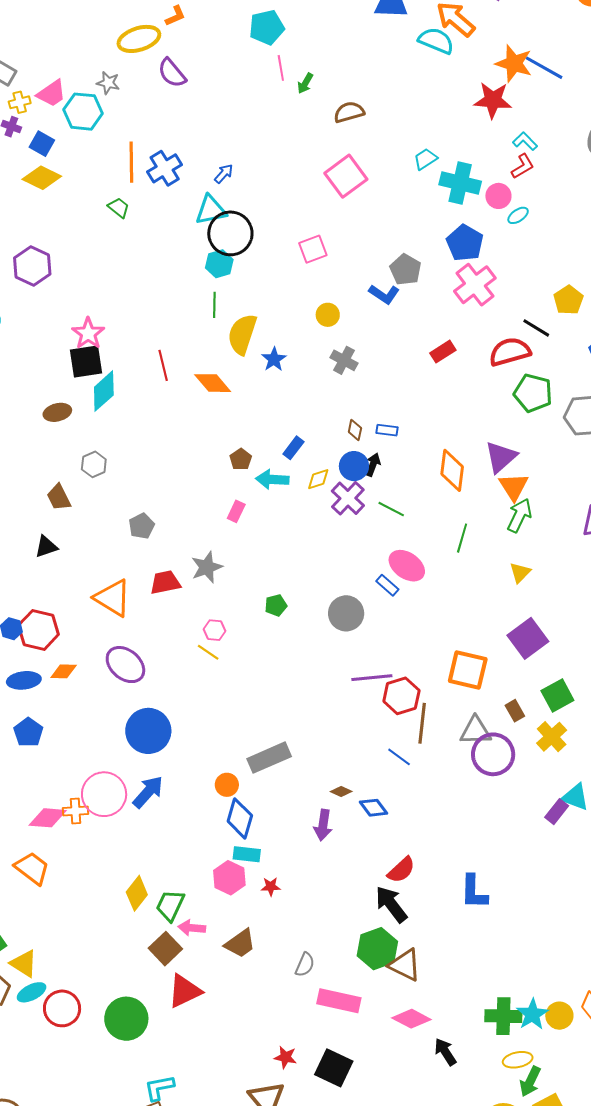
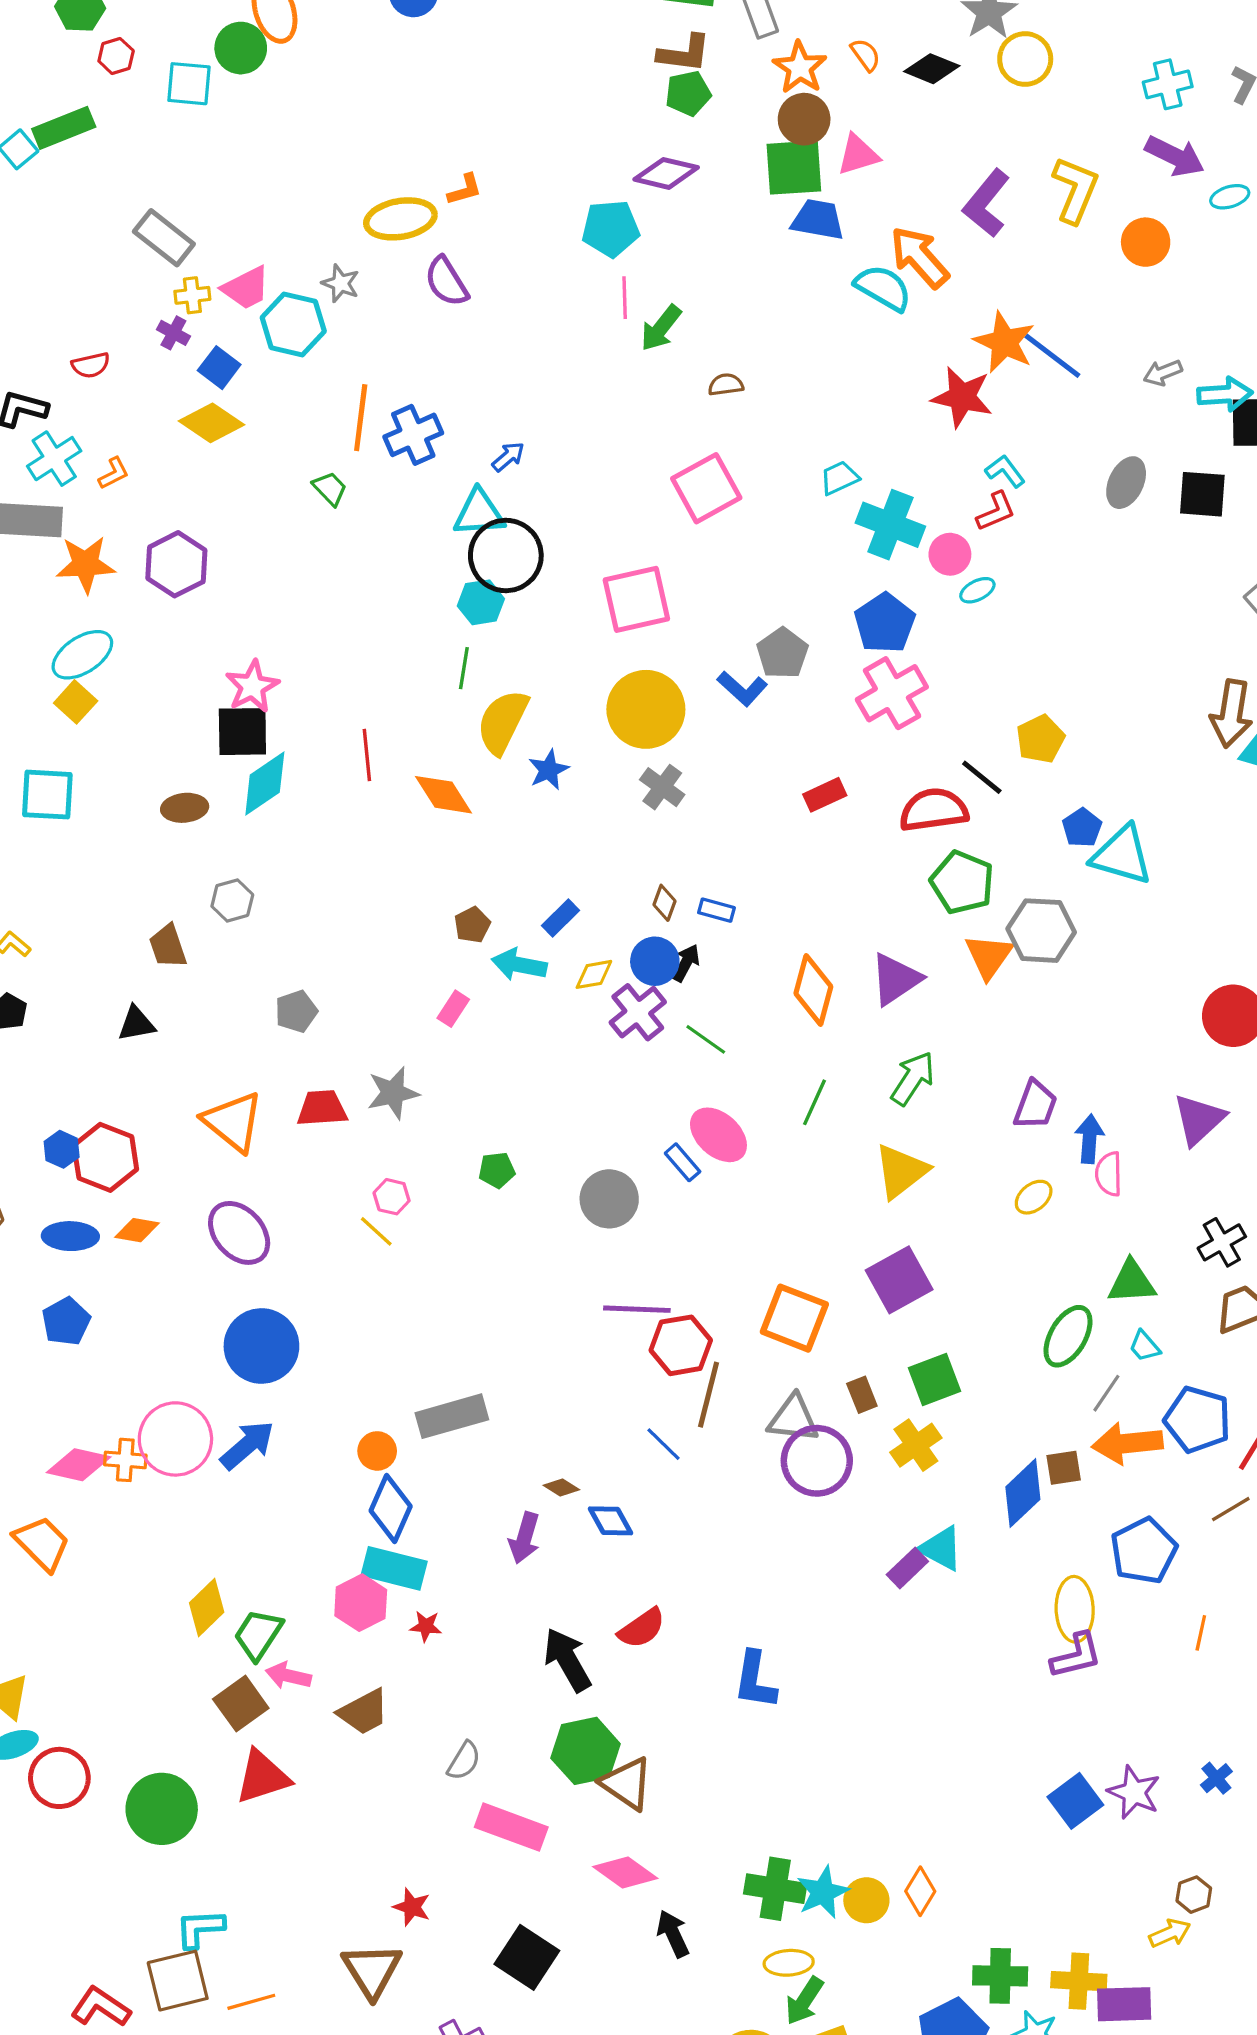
green arrow: (305, 83) -> (661, 328), size x1.4
brown semicircle: (349, 112) -> (726, 385), size x0.7
pink square: (313, 249) -> (636, 599), size x1.5
yellow circle: (328, 315) -> (646, 709), size x2.0
orange triangle: (514, 487) -> (989, 956), moved
yellow triangle: (520, 572) -> (901, 1171), size x1.6
cyan rectangle: (247, 854) -> (394, 1568), size x1.4
black arrow: (391, 904) -> (567, 1660), moved
black square: (334, 1068) -> (527, 1957), moved

